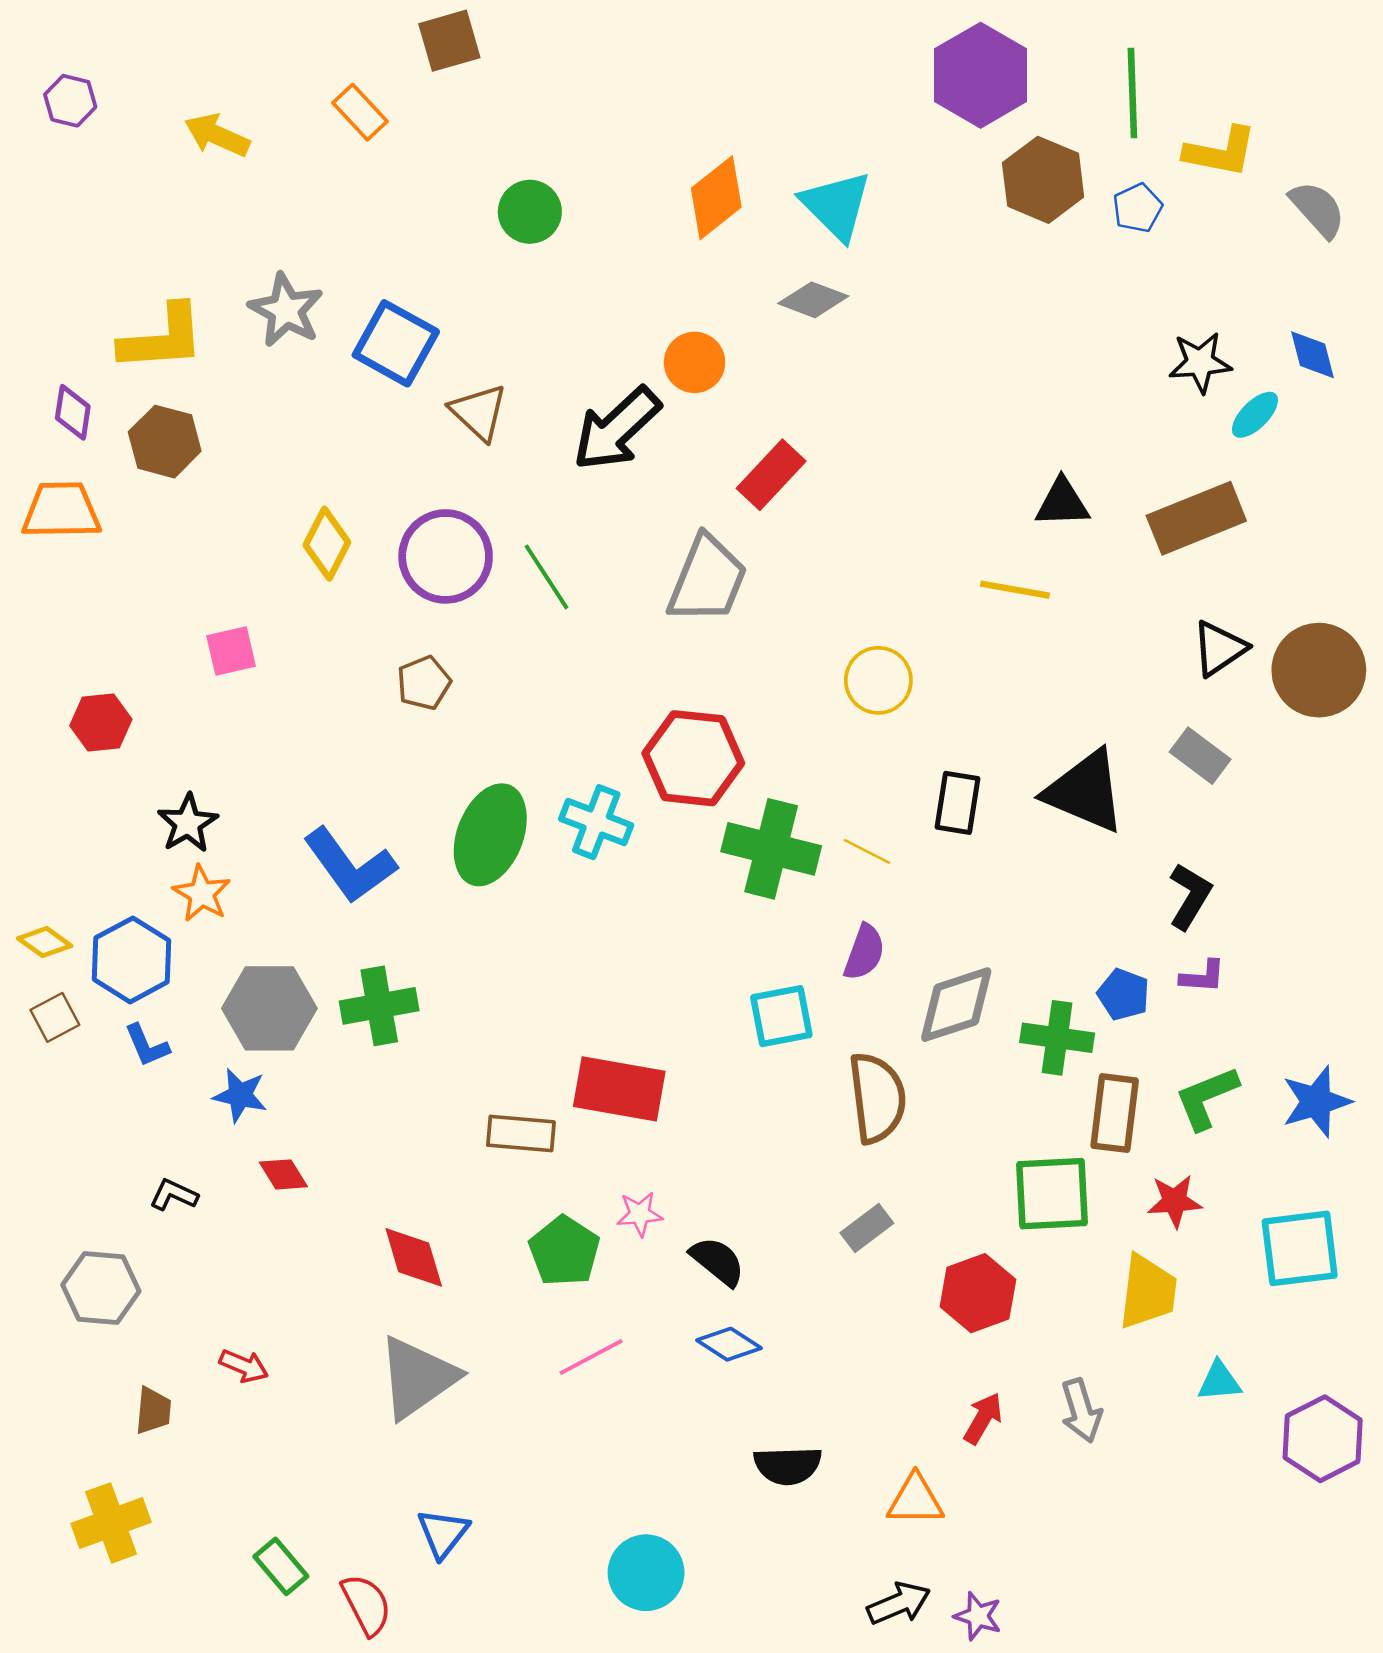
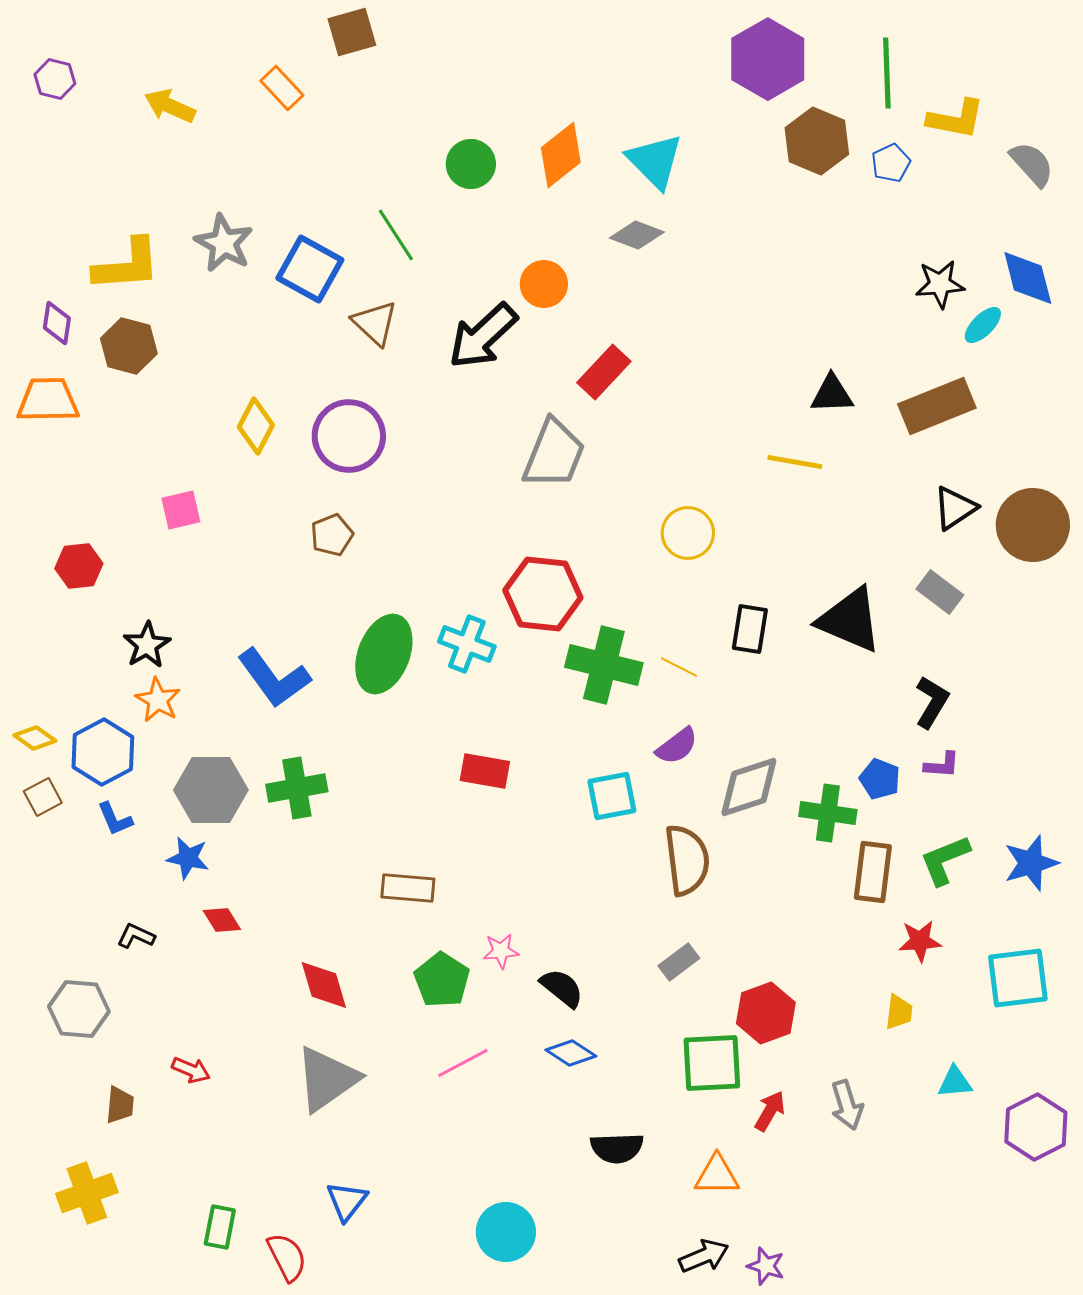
green circle: (530, 212) -> (471, 164), moved
blue diamond: (1312, 355) -> (1028, 278), size x1.4
green line: (546, 577) -> (396, 235), moved
purple semicircle: (864, 952) -> (677, 746), turned 33
red rectangle: (619, 1089) -> (485, 771), moved, size x0.7
green square: (1052, 1194) -> (712, 1063), moved
yellow trapezoid: (1148, 1292) -> (899, 1012), size x0.6
green rectangle: (281, 1566) -> (220, 1227), turned 51

